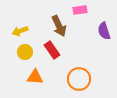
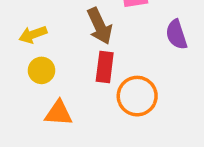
red rectangle: (52, 50) -> (105, 67), moved, turned 42
orange circle: (79, 79) -> (137, 96), moved

